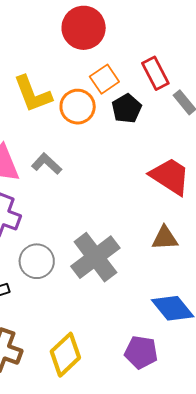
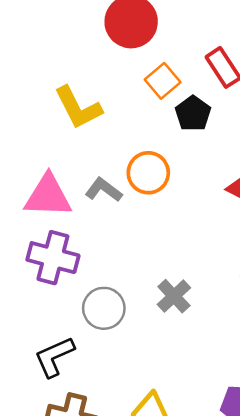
orange circle: (78, 107) -> (148, 173), moved
gray cross: (95, 257) -> (174, 296), size x0.6

